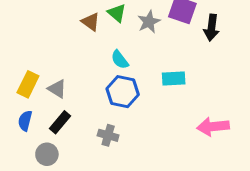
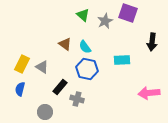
brown triangle: (91, 22) -> (65, 44), moved
black arrow: (211, 28) -> (152, 42), moved
black rectangle: (60, 122) -> (60, 87), moved
gray circle: (47, 154) -> (45, 112), moved

